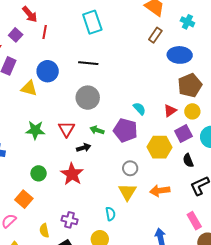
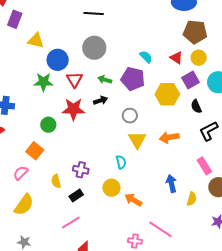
blue circle: (48, 71) -> (58, 60), moved
brown pentagon: (190, 85) -> (195, 32), turned 30
red triangle: (170, 111) -> (176, 58), turned -48
black arrow: (84, 148) -> (100, 100), moved
gray circle: (130, 168) -> (130, 116), moved
red star: (72, 174) -> (73, 109), moved, turned -30

